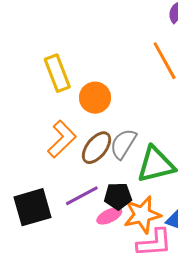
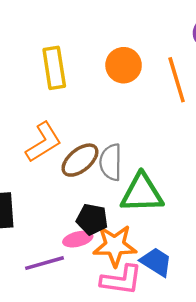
orange circle: (95, 98) -> (124, 65), moved
gray semicircle: (123, 144) -> (111, 162), turned -44
purple line: (82, 196) -> (44, 263), moved

